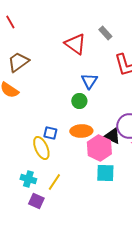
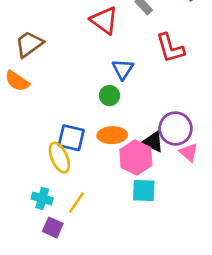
blue square: (50, 133) -> (71, 138), size x1.5

